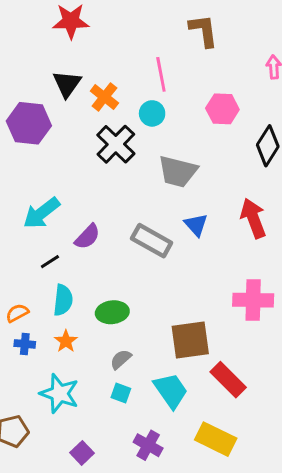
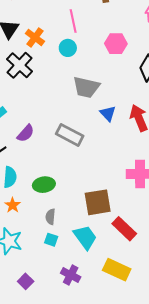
black cross: (116, 144) -> (20, 65), moved
blue triangle: (196, 225) -> (108, 113), moved
gray semicircle: (121, 359) -> (50, 217), turned -42

